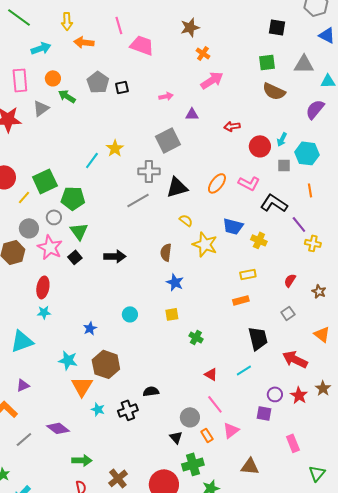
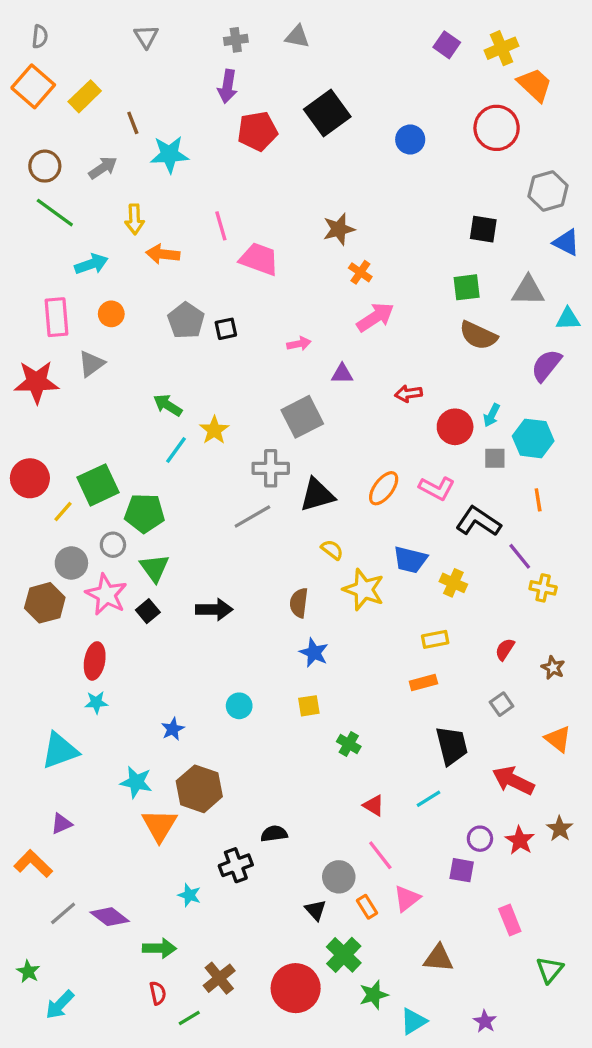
green arrow: (67, 96) -> (168, 405), moved
cyan star: (98, 409) -> (189, 895), moved
purple diamond: (58, 428) -> (110, 917), moved
green cross: (193, 464) -> (344, 955), turned -30

